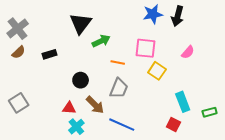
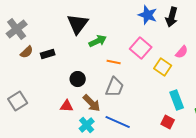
blue star: (153, 14) -> (148, 15), turned 30
pink square: (146, 48) -> (141, 48), turned 35
brown semicircle: (19, 52) -> (27, 52), moved
yellow square: (157, 71) -> (163, 67), moved
cyan cross: (76, 127) -> (87, 125), moved

